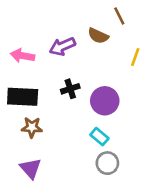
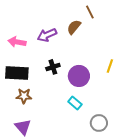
brown semicircle: (98, 36) -> (74, 27), turned 105
yellow line: (135, 57) -> (110, 66), moved
gray circle: (107, 163) -> (99, 123), moved

